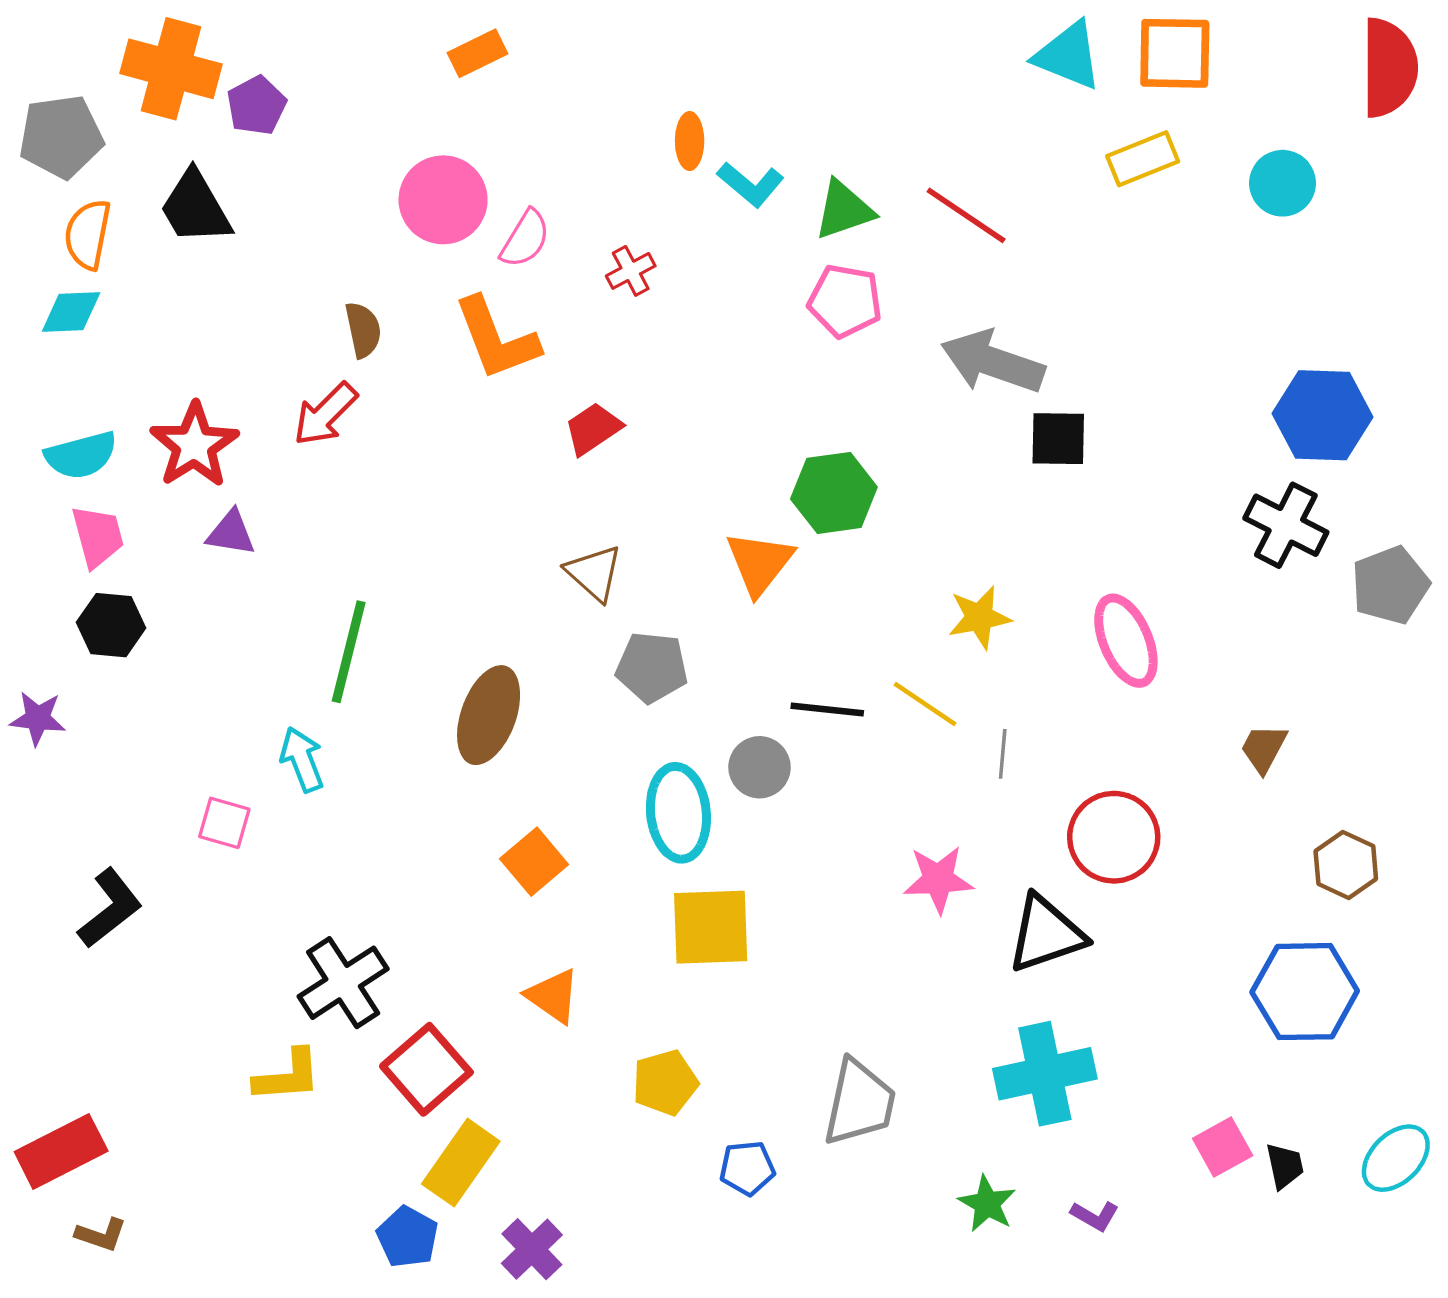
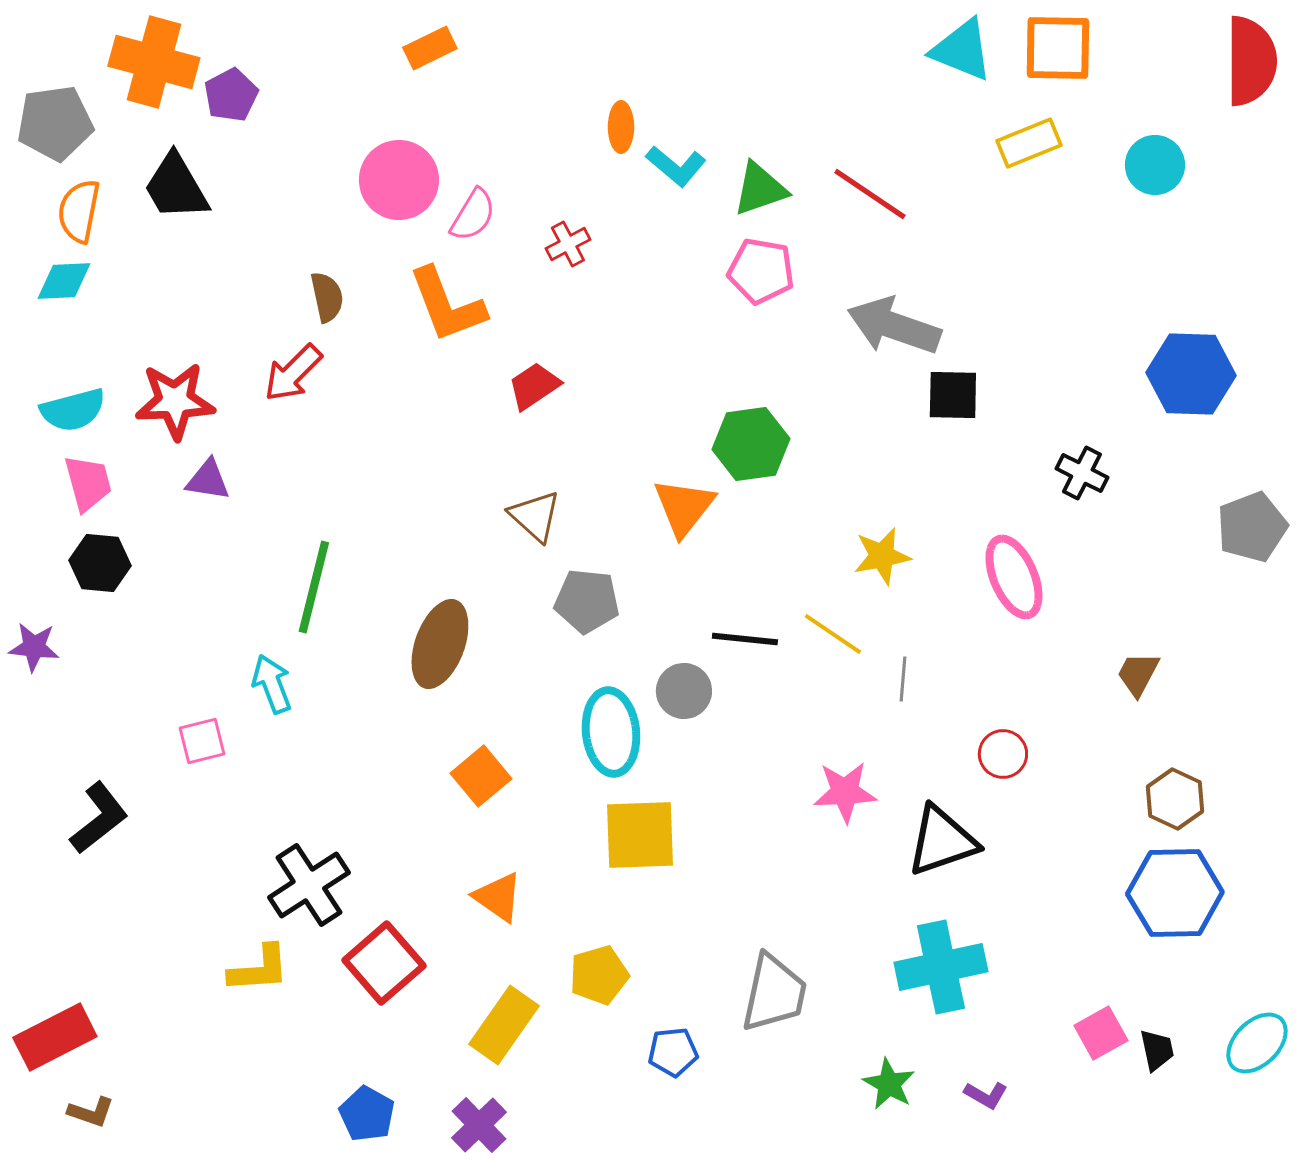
red star: (194, 445) -> (175, 401), turned 30
black cross: (1286, 525) -> (1082, 473), moved, size x0.7
pink square: (224, 823) -> (202, 741), turned -30
red circle: (1114, 837) -> (1003, 754), size x0.6
brown hexagon: (1346, 865) -> (1175, 799), moved
yellow rectangle: (461, 1163) -> (504, 1025), moved

